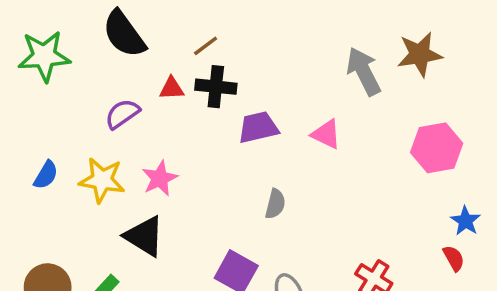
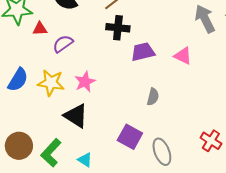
red triangle: (172, 88) -> (40, 29), moved
blue semicircle: (46, 175) -> (18, 80), size x1.4

